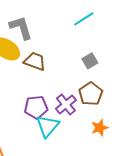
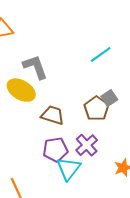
brown trapezoid: (35, 61) -> (53, 115), moved
brown pentagon: (91, 94) -> (96, 109), moved

